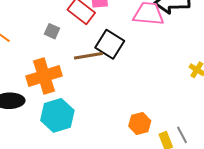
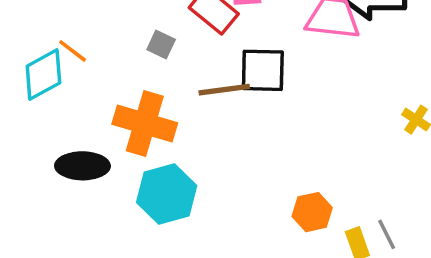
black square: (110, 44) -> (263, 70), turned -32
orange cross: (44, 76) -> (145, 124), turned 32

